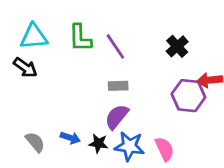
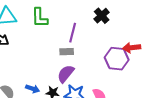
purple line: (115, 46) -> (73, 33), moved, turned 48
black cross: (177, 46) -> (102, 16), moved

